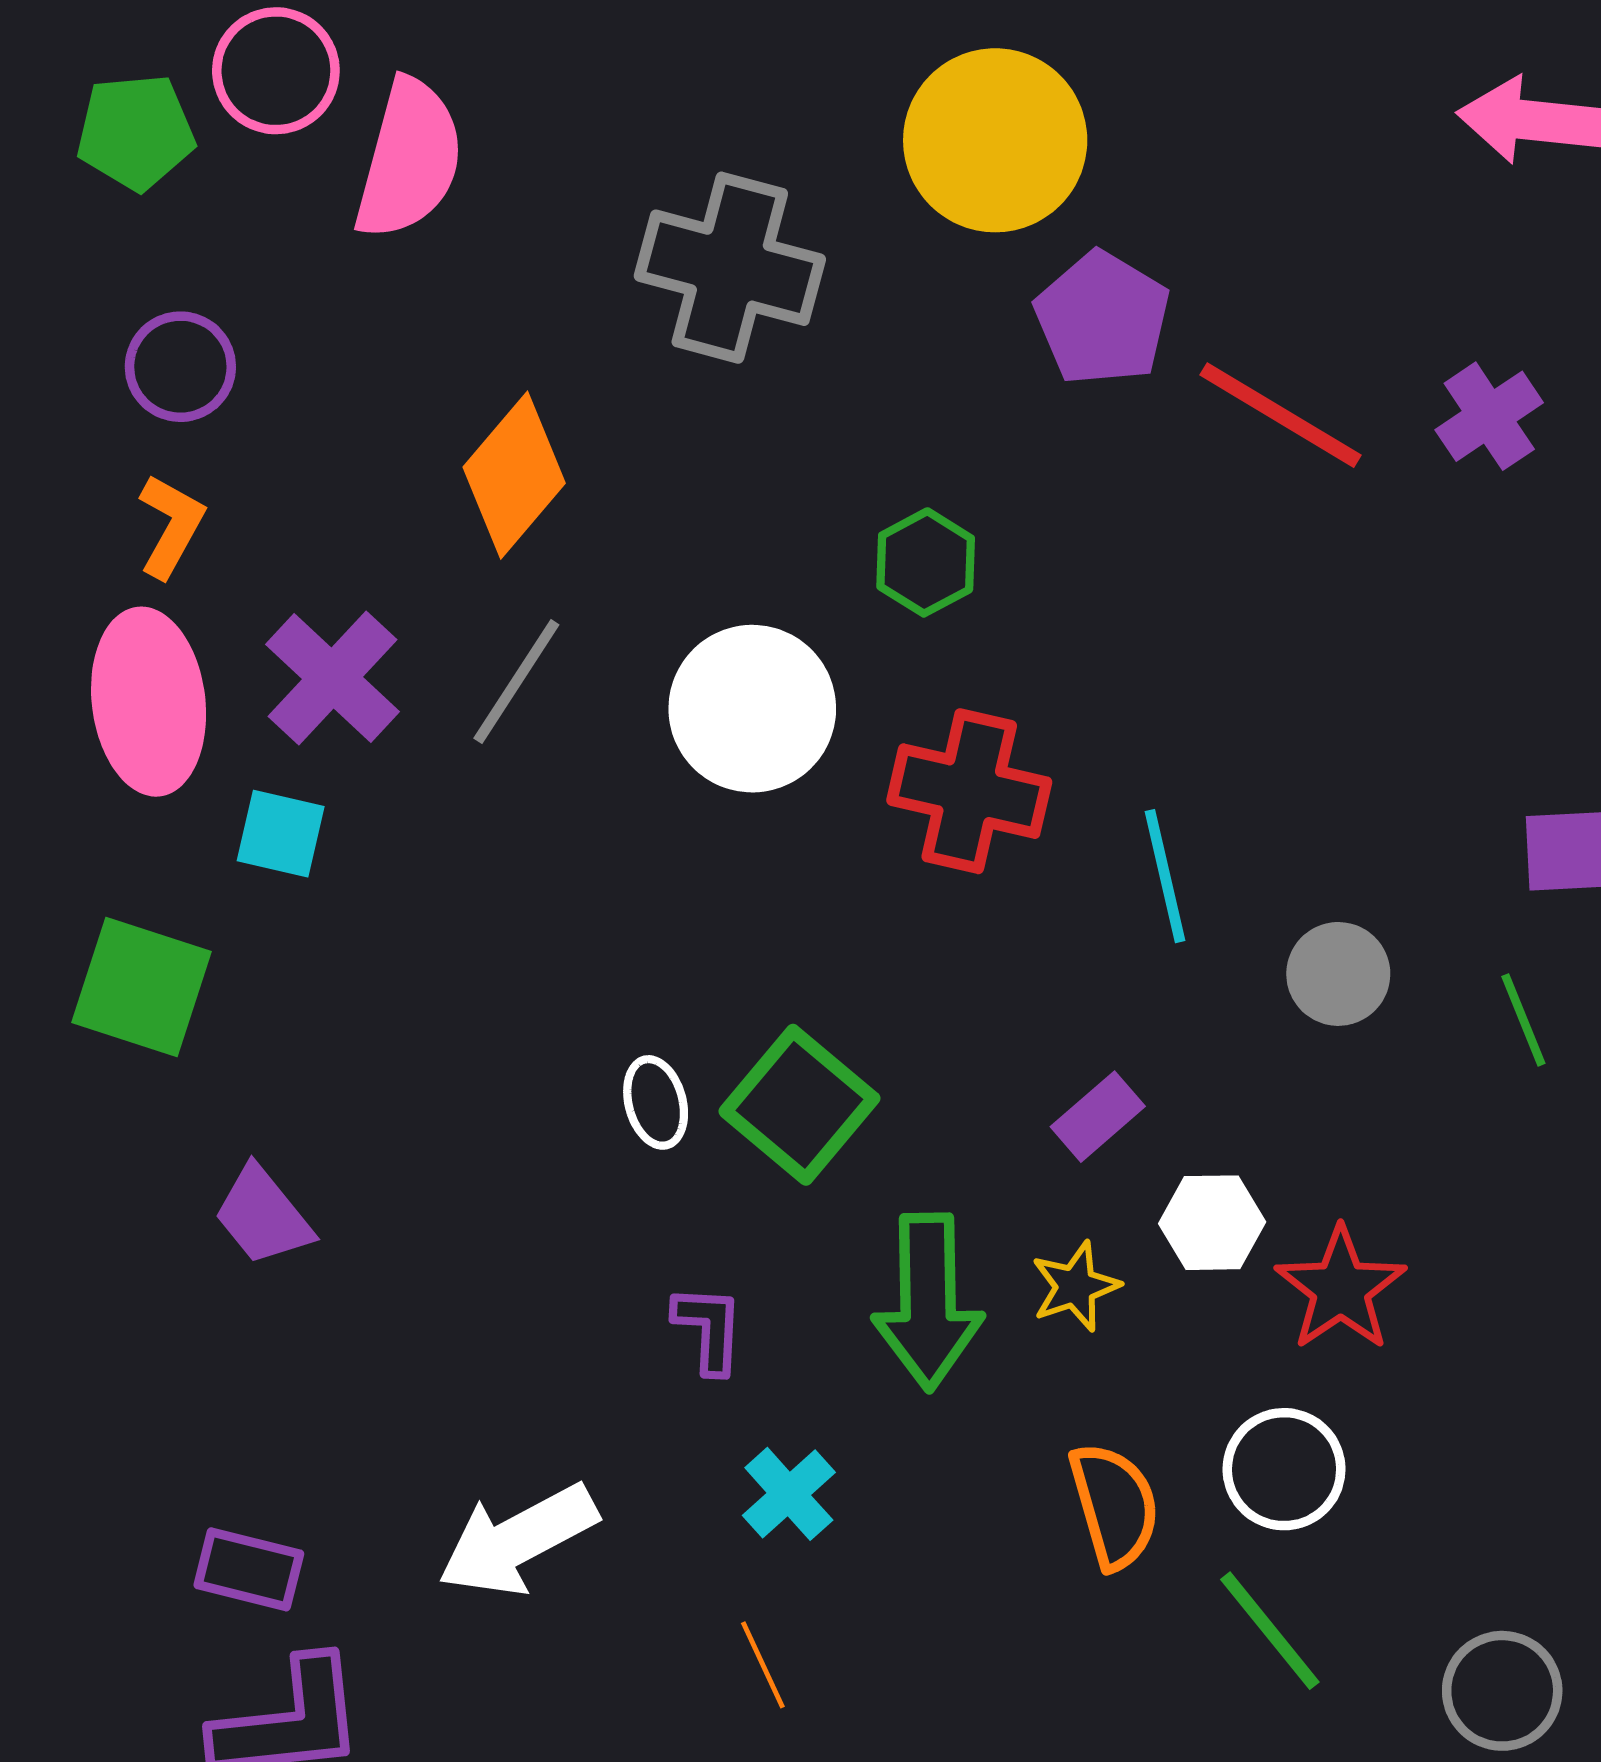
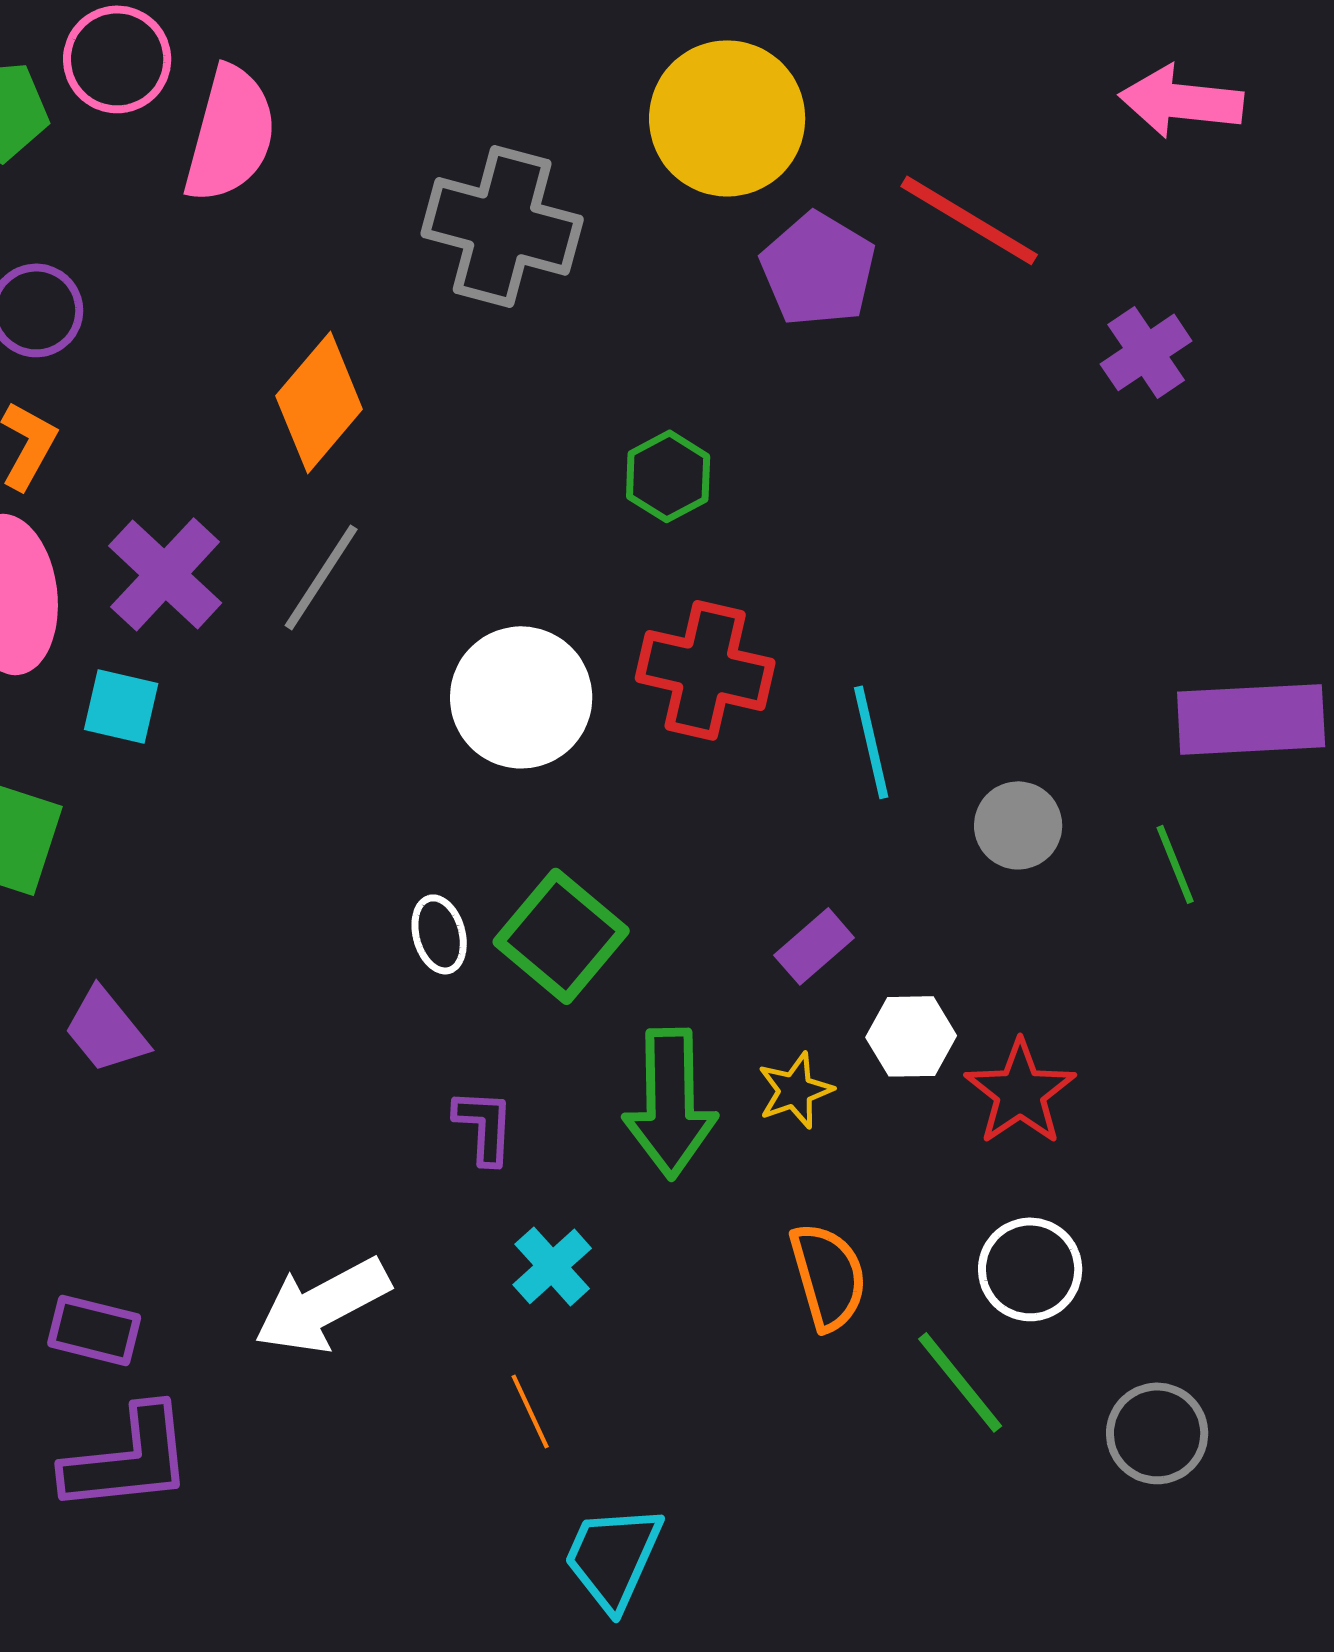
red line: (1280, 415) -> (969, 220), moved
white circle: (752, 709) -> (521, 697), moved
white circle: (1284, 1469) -> (1030, 1269), moved

